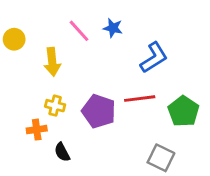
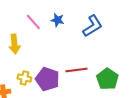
blue L-shape: (154, 58) -> (92, 26), moved
yellow cross: (55, 106) -> (24, 78), moved

